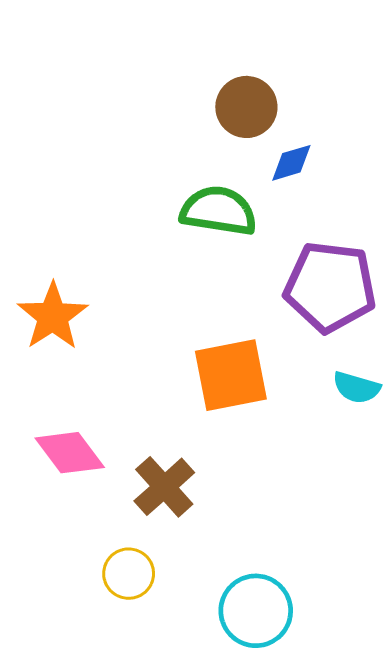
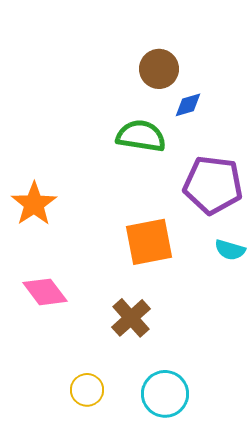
brown cross: (164, 487) -> (131, 318), moved
yellow circle: (129, 574) -> (87, 390), moved

